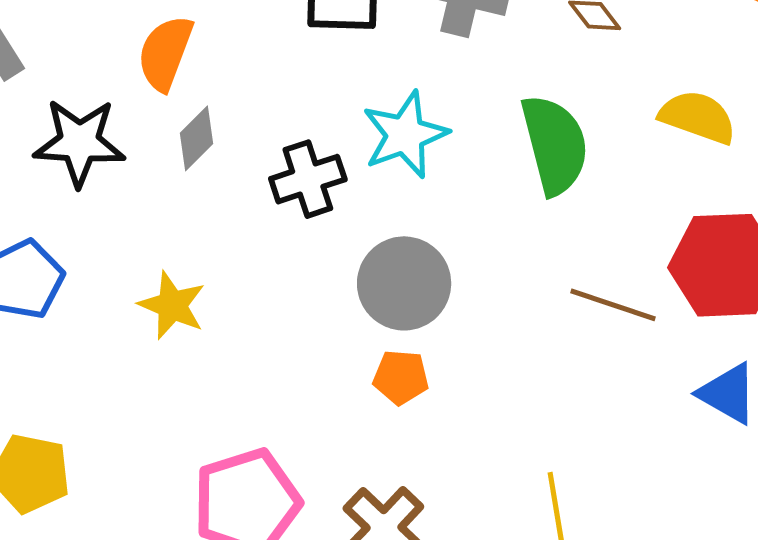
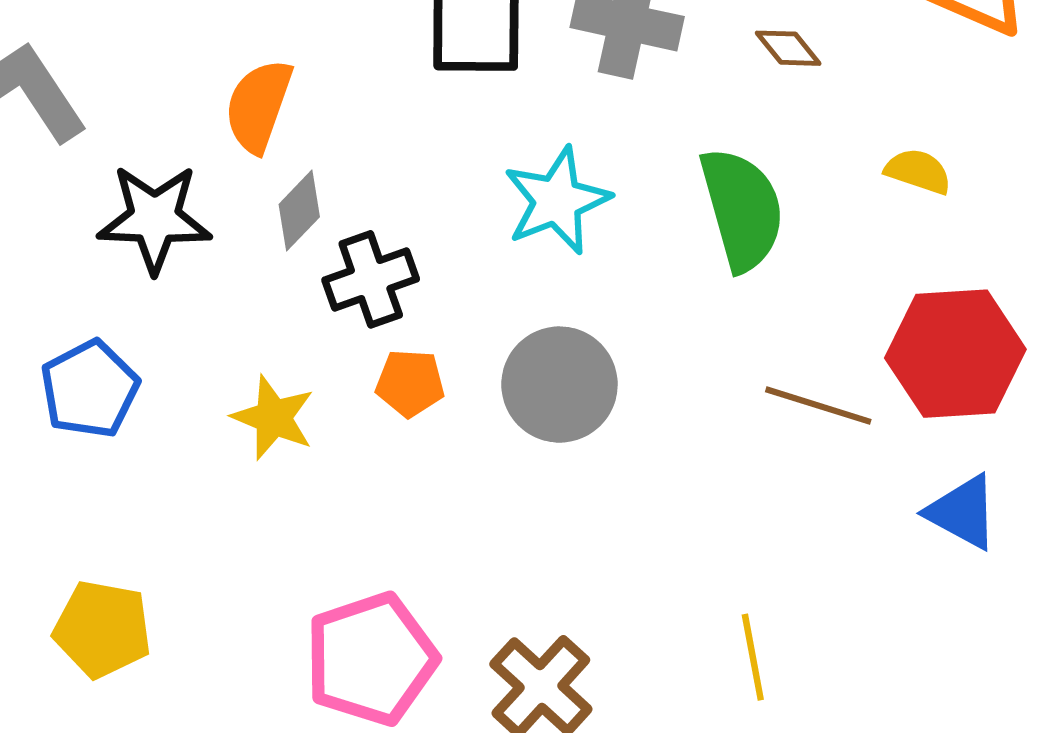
yellow semicircle: (698, 117) -> (918, 171), size x0.7
black cross: (308, 179) -> (371, 279), moved
orange pentagon: (401, 377) -> (410, 383), moved

